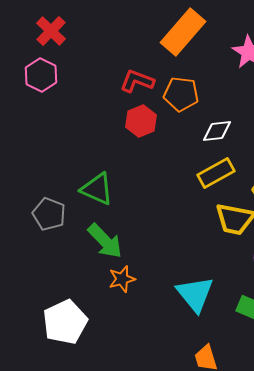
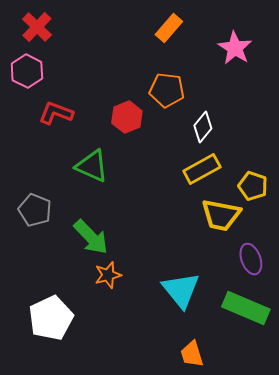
orange rectangle: (183, 32) -> (169, 28), size x0.6
red L-shape: (137, 81) -> (56, 113), moved
white diamond: (217, 131) -> (203, 127), turned -44
green triangle: (97, 189) -> (92, 166), moved

